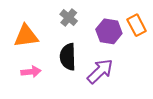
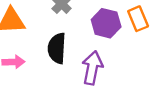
purple arrow: (100, 71) -> (92, 68), turned -40

